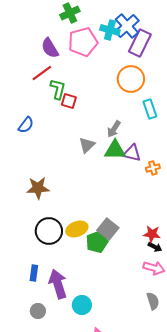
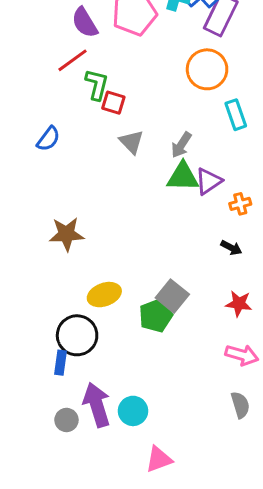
gray triangle: (87, 145) -> (131, 142), moved, turned -30
purple triangle: (132, 153) -> (209, 181), turned -48
yellow ellipse: (77, 229) -> (104, 295), moved
black circle: (49, 231) -> (77, 335), moved
black arrow: (155, 247) -> (231, 248), moved
purple arrow: (58, 284) -> (97, 405), moved

